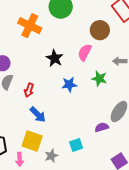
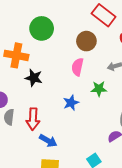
black star: (55, 58) -> (34, 78), moved
red arrow: (29, 90) -> (33, 119), size x1.5

